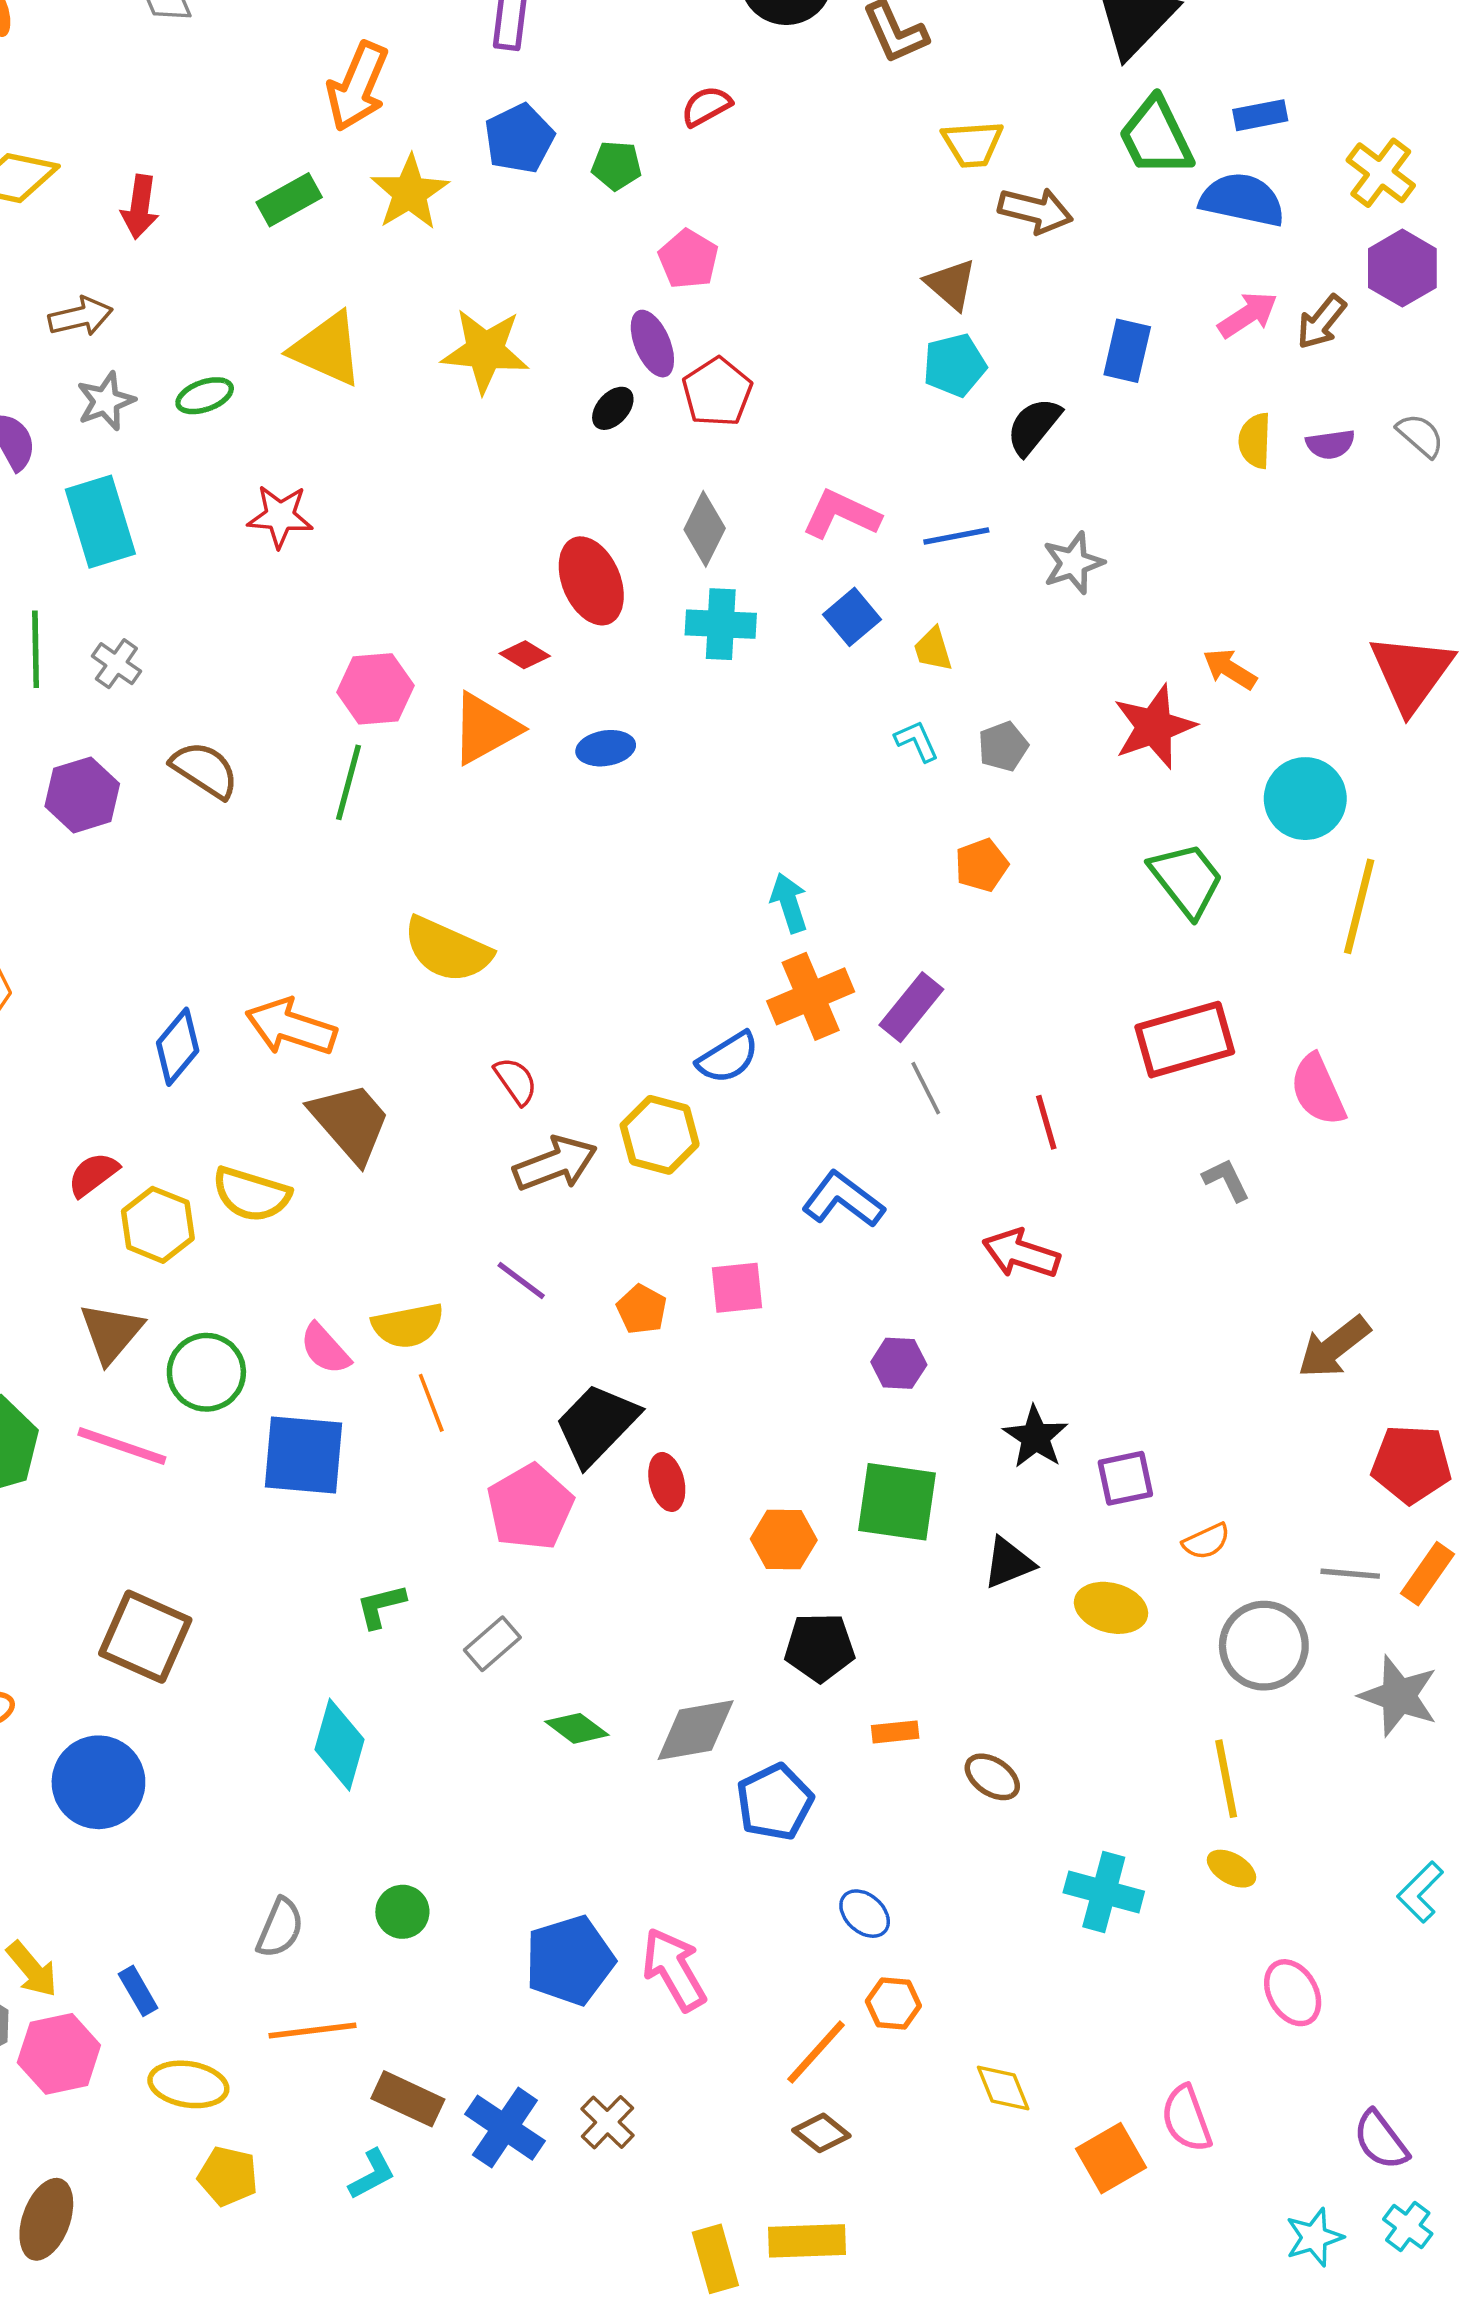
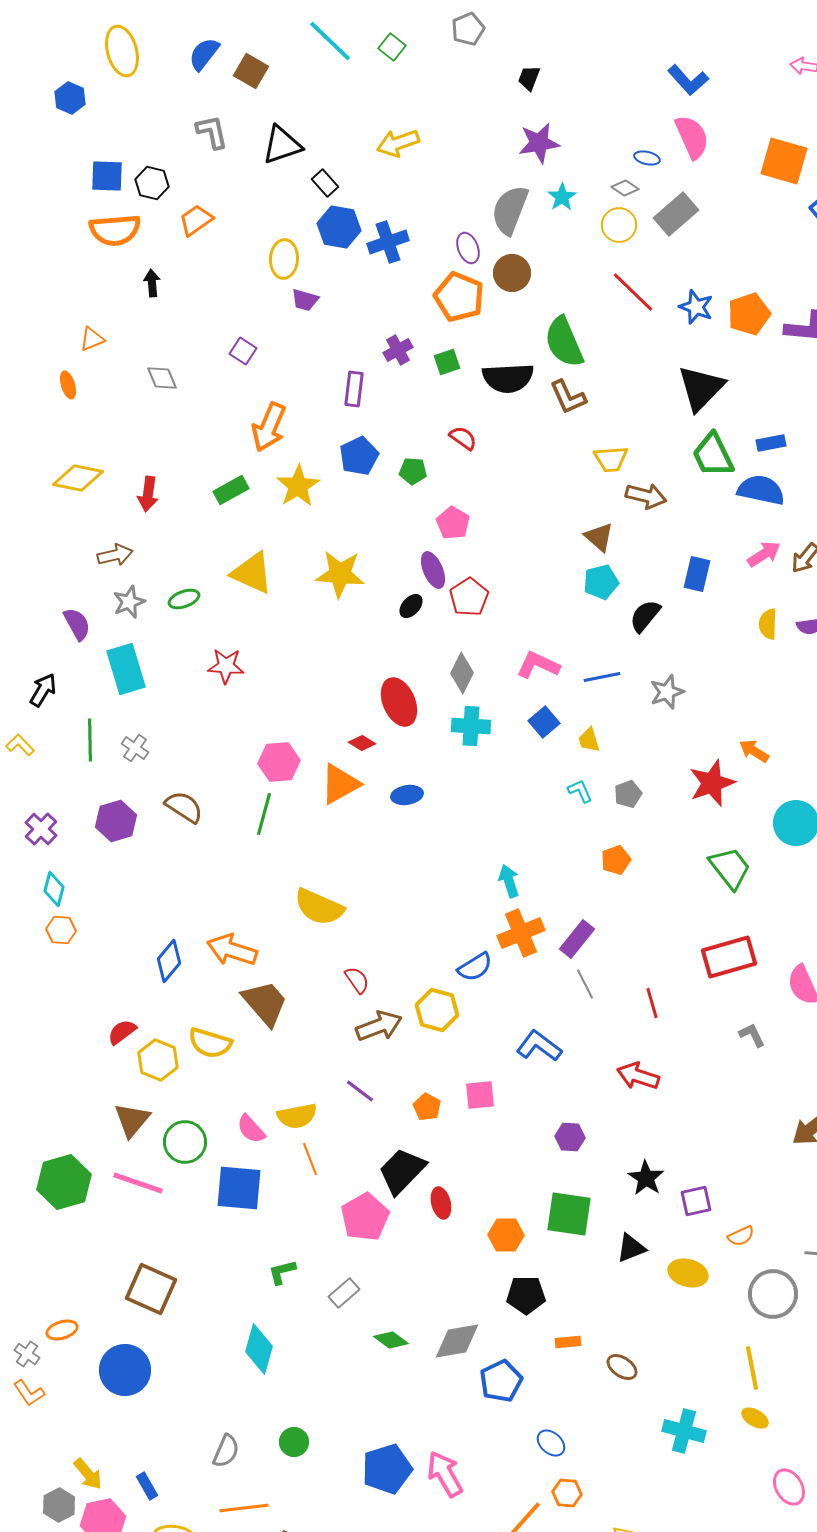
red semicircle: (706, 106) -> (463, 438), turned 64

